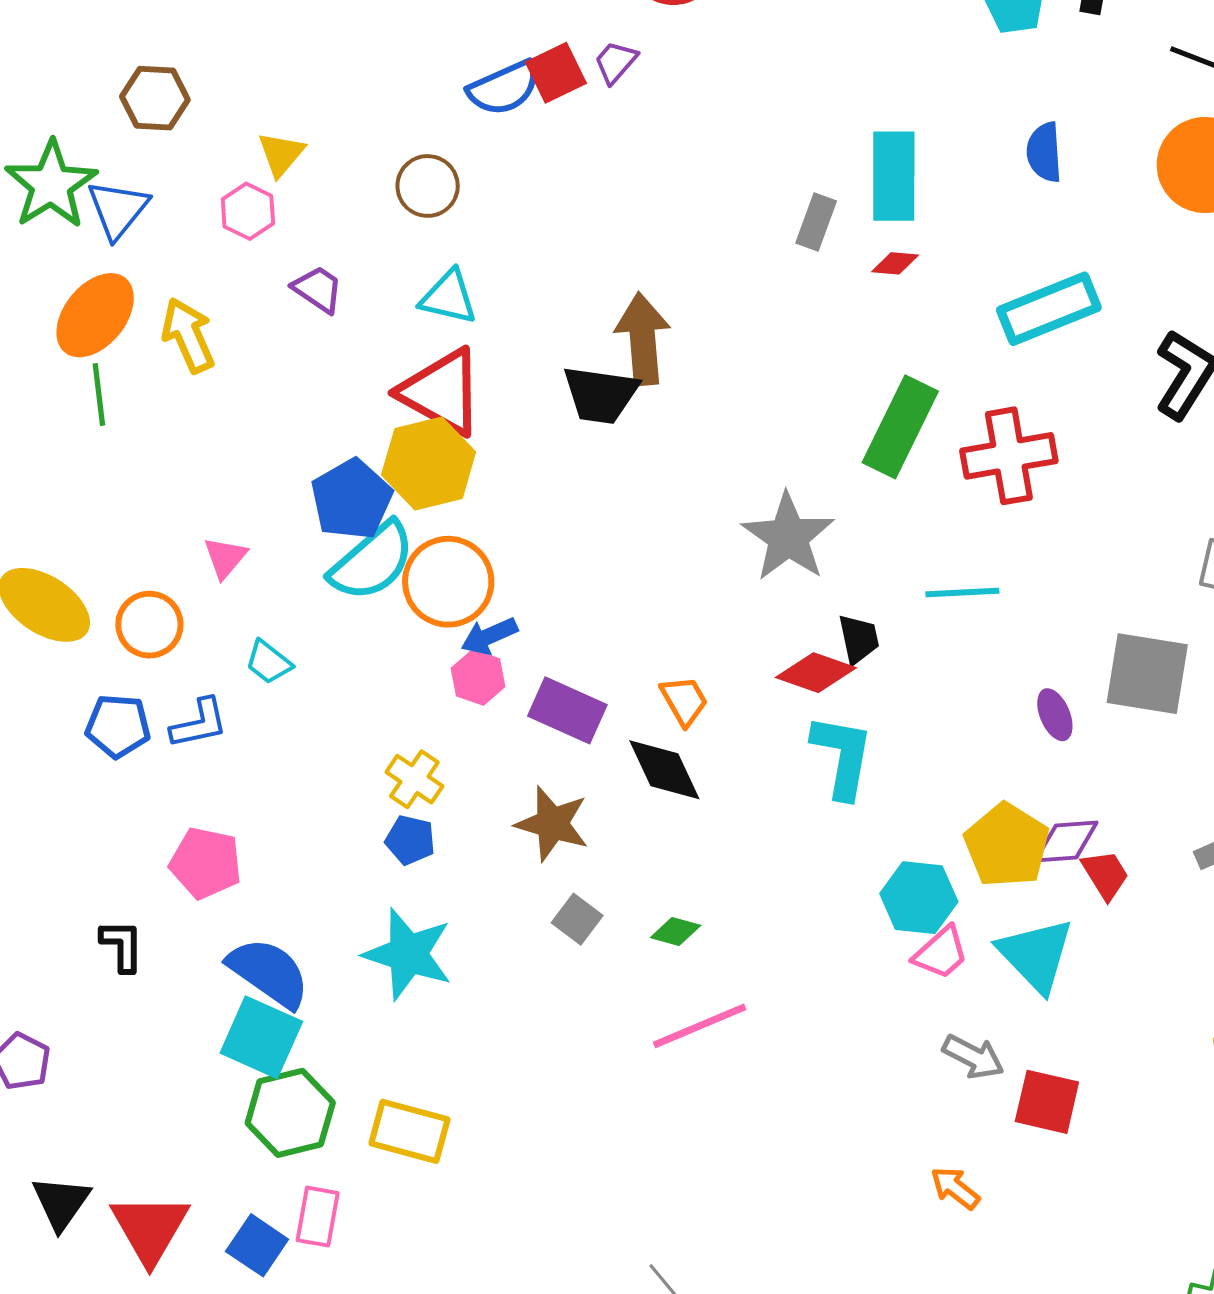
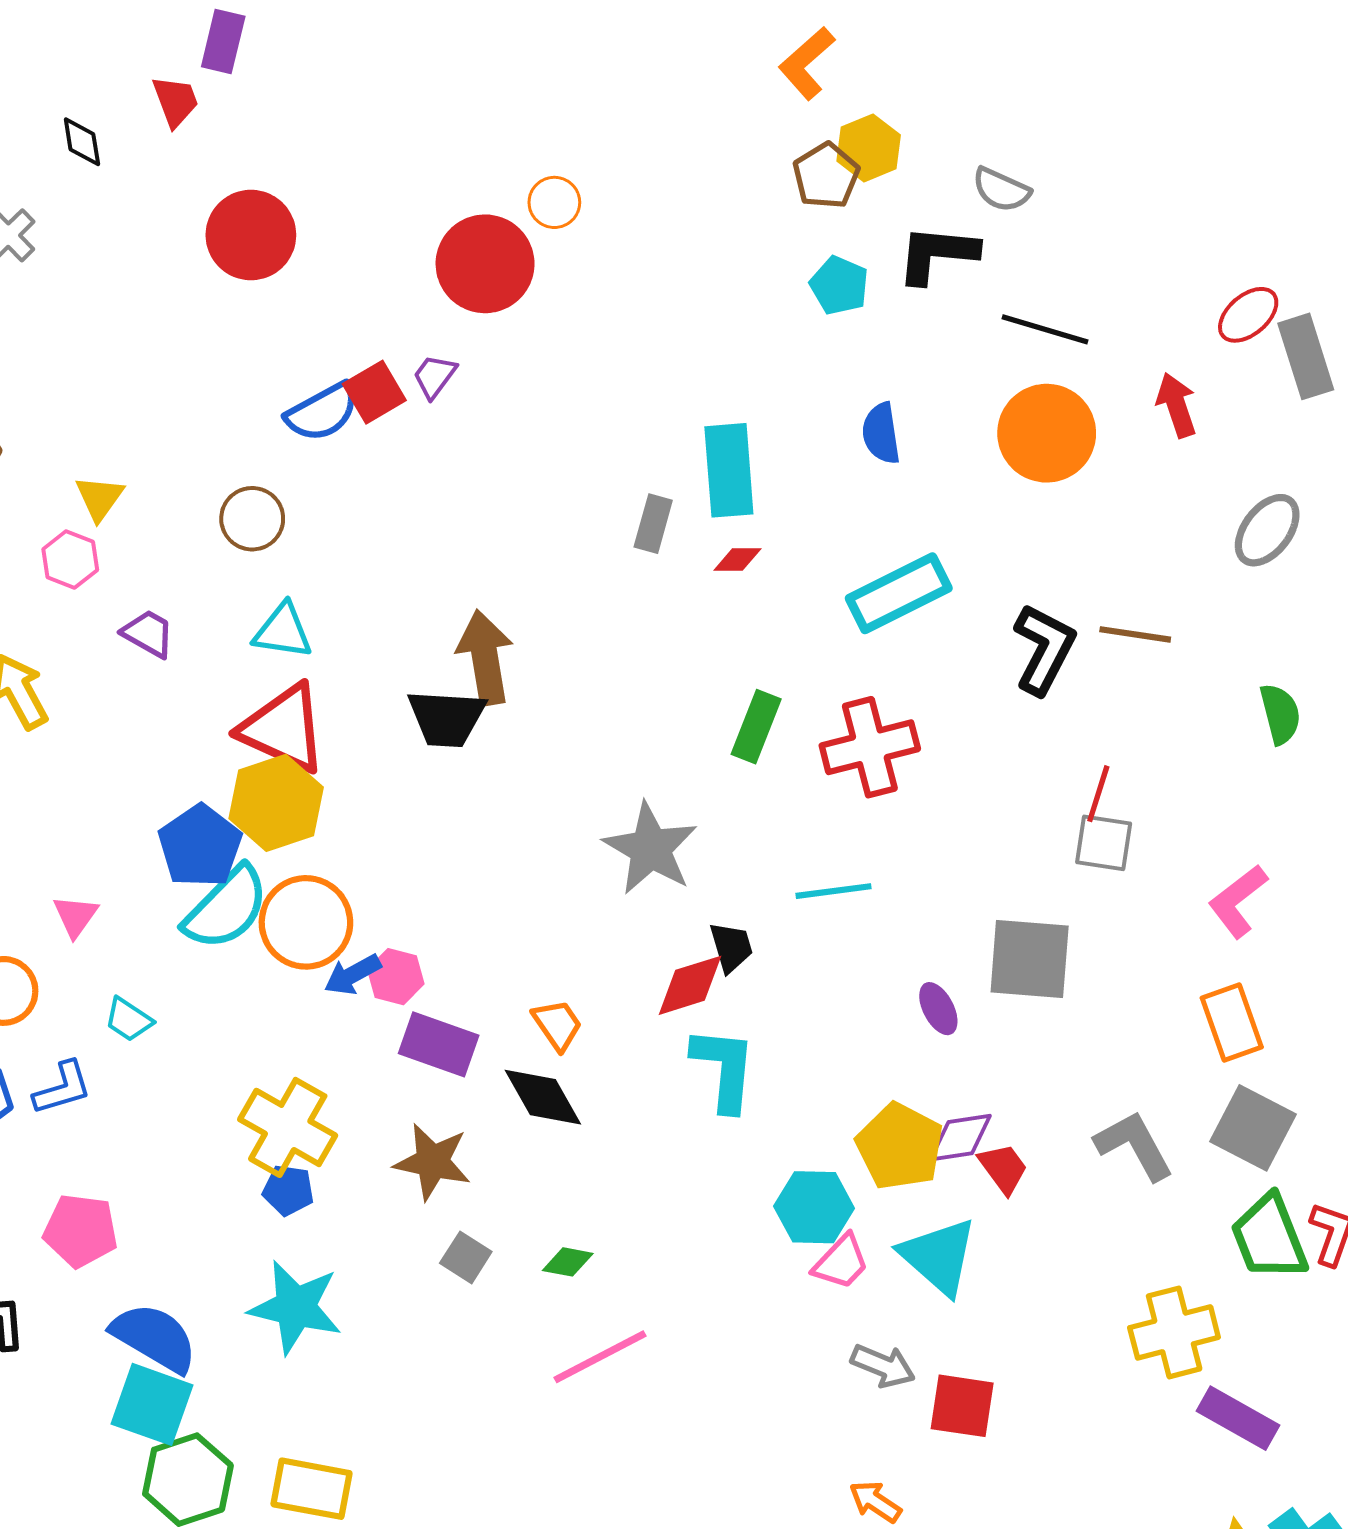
green rectangle: (900, 427) -> (756, 727), size x0.7
red diamond: (816, 673) -> (690, 985), turned -32
pink hexagon: (478, 677) -> (396, 977), moved
yellow cross: (414, 779) -> (288, 1127), size x1.6

